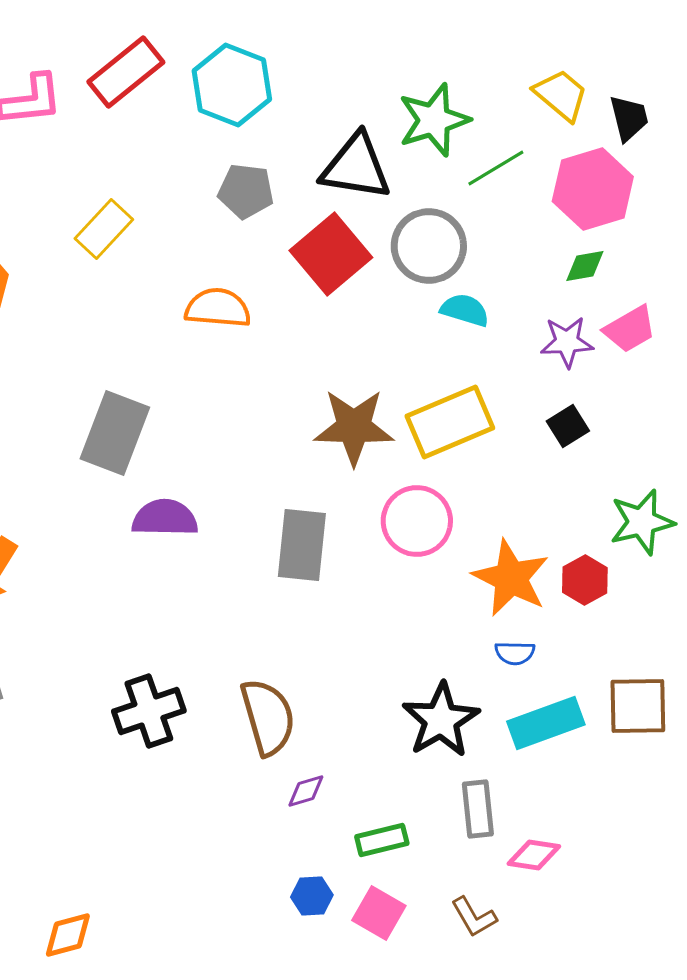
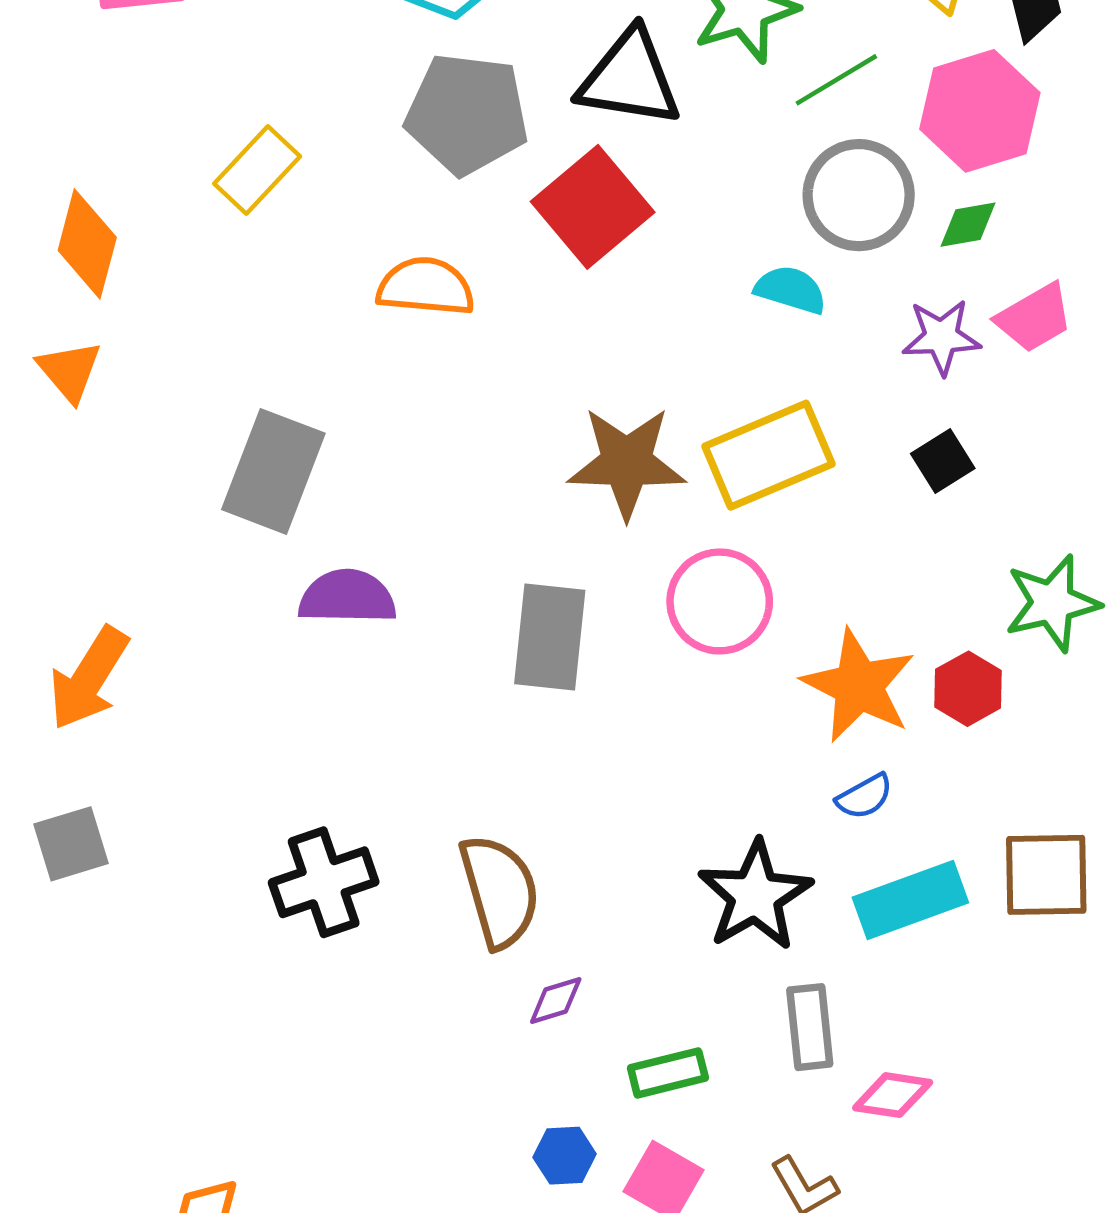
gray pentagon: (246, 191) -> (467, 114), size x1.5
gray circle: (429, 246) -> (859, 195), moved
blue semicircle: (515, 653) -> (865, 797), turned -30

